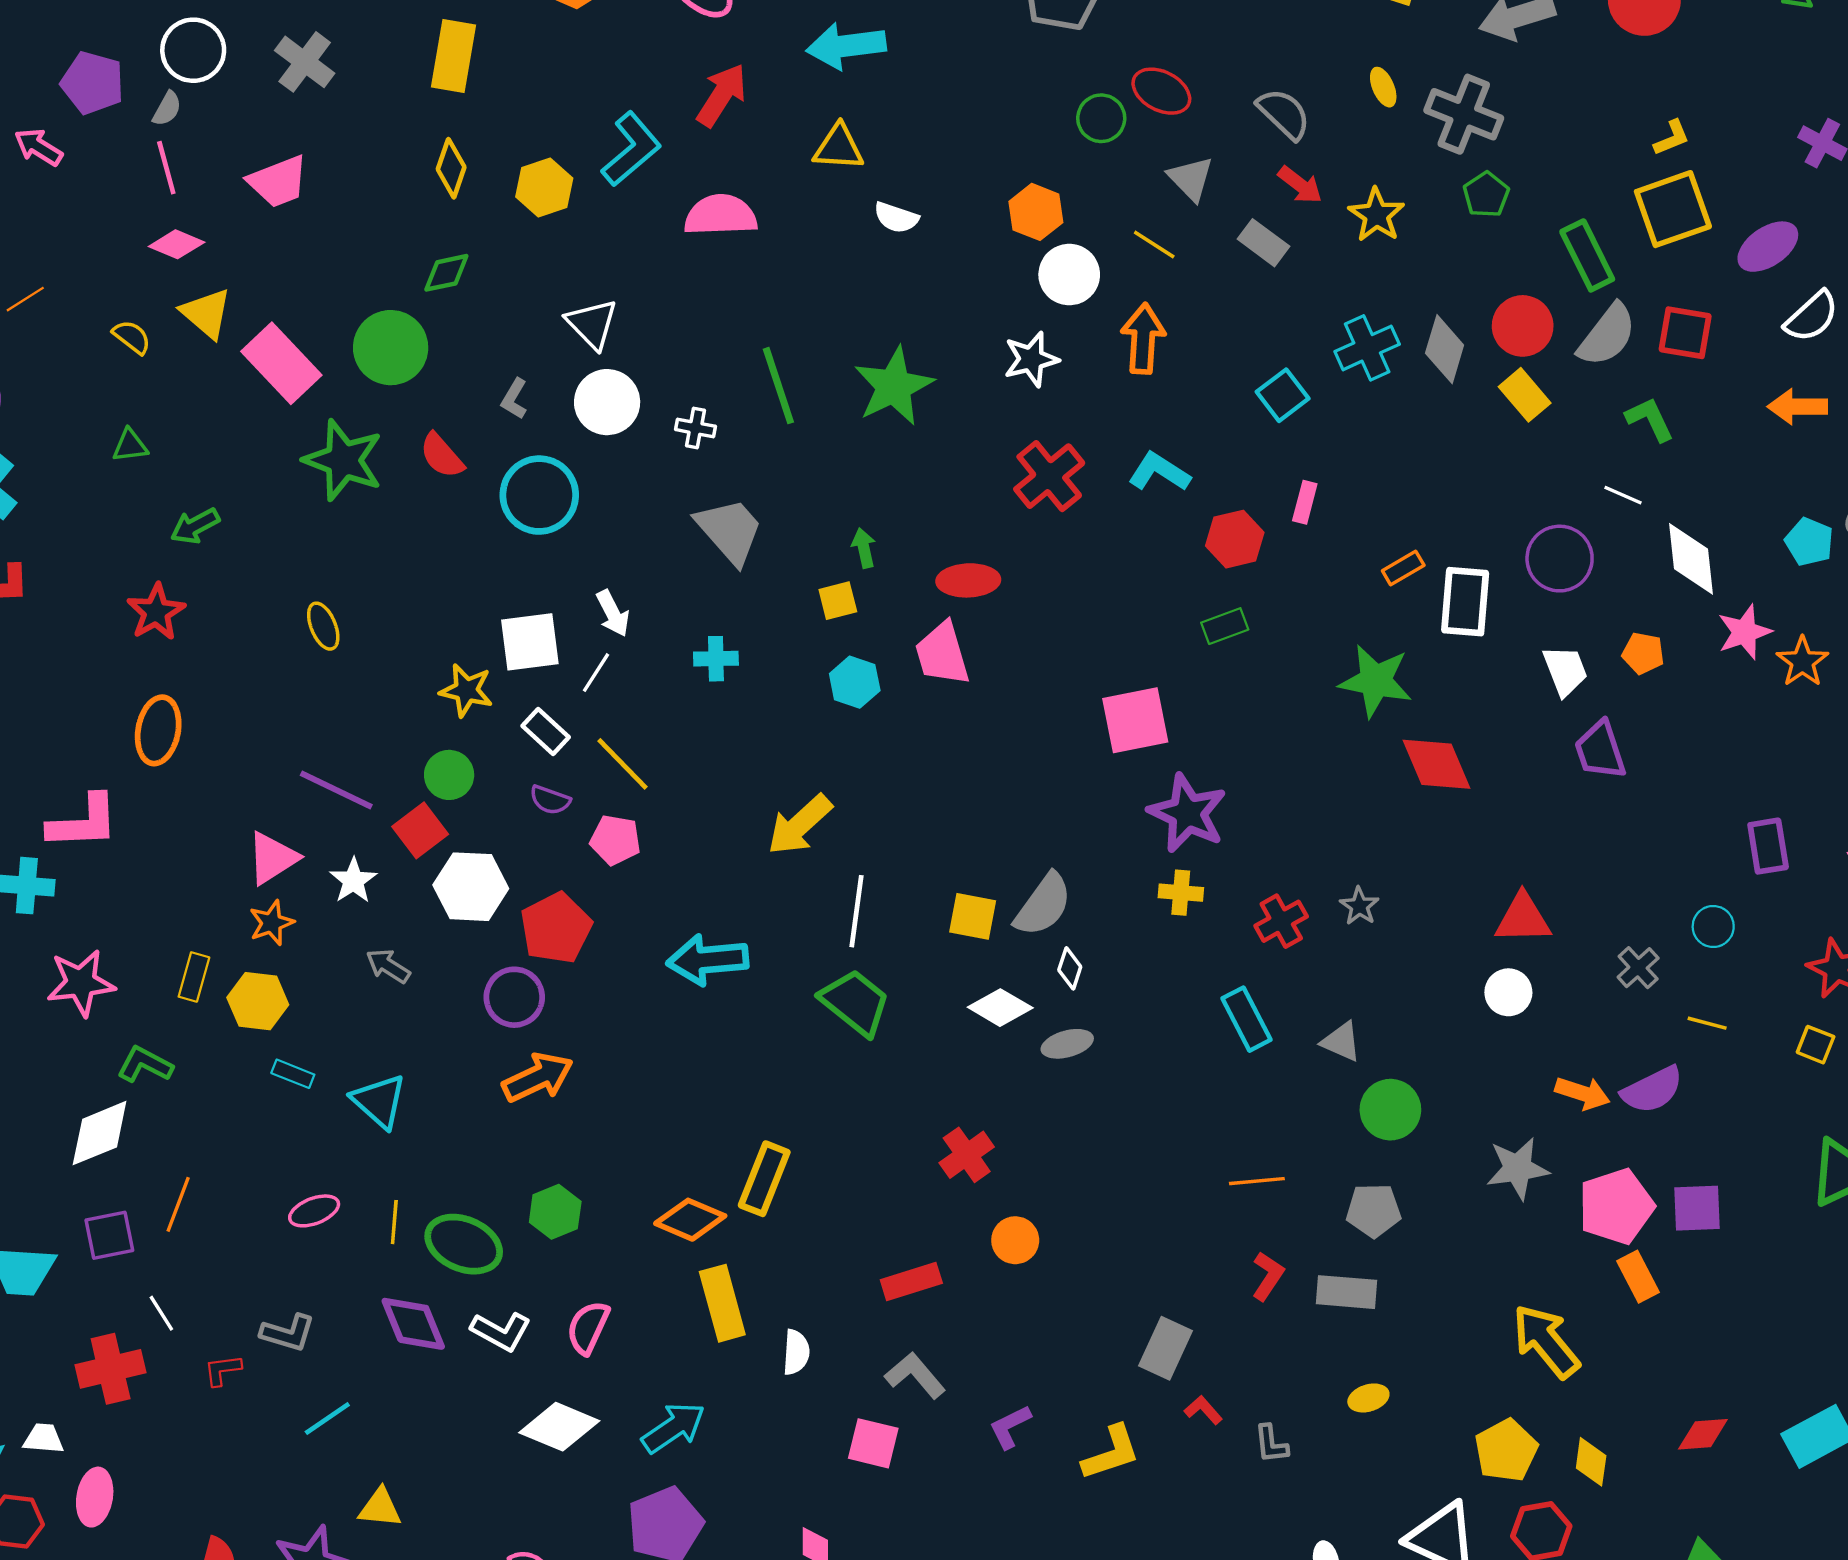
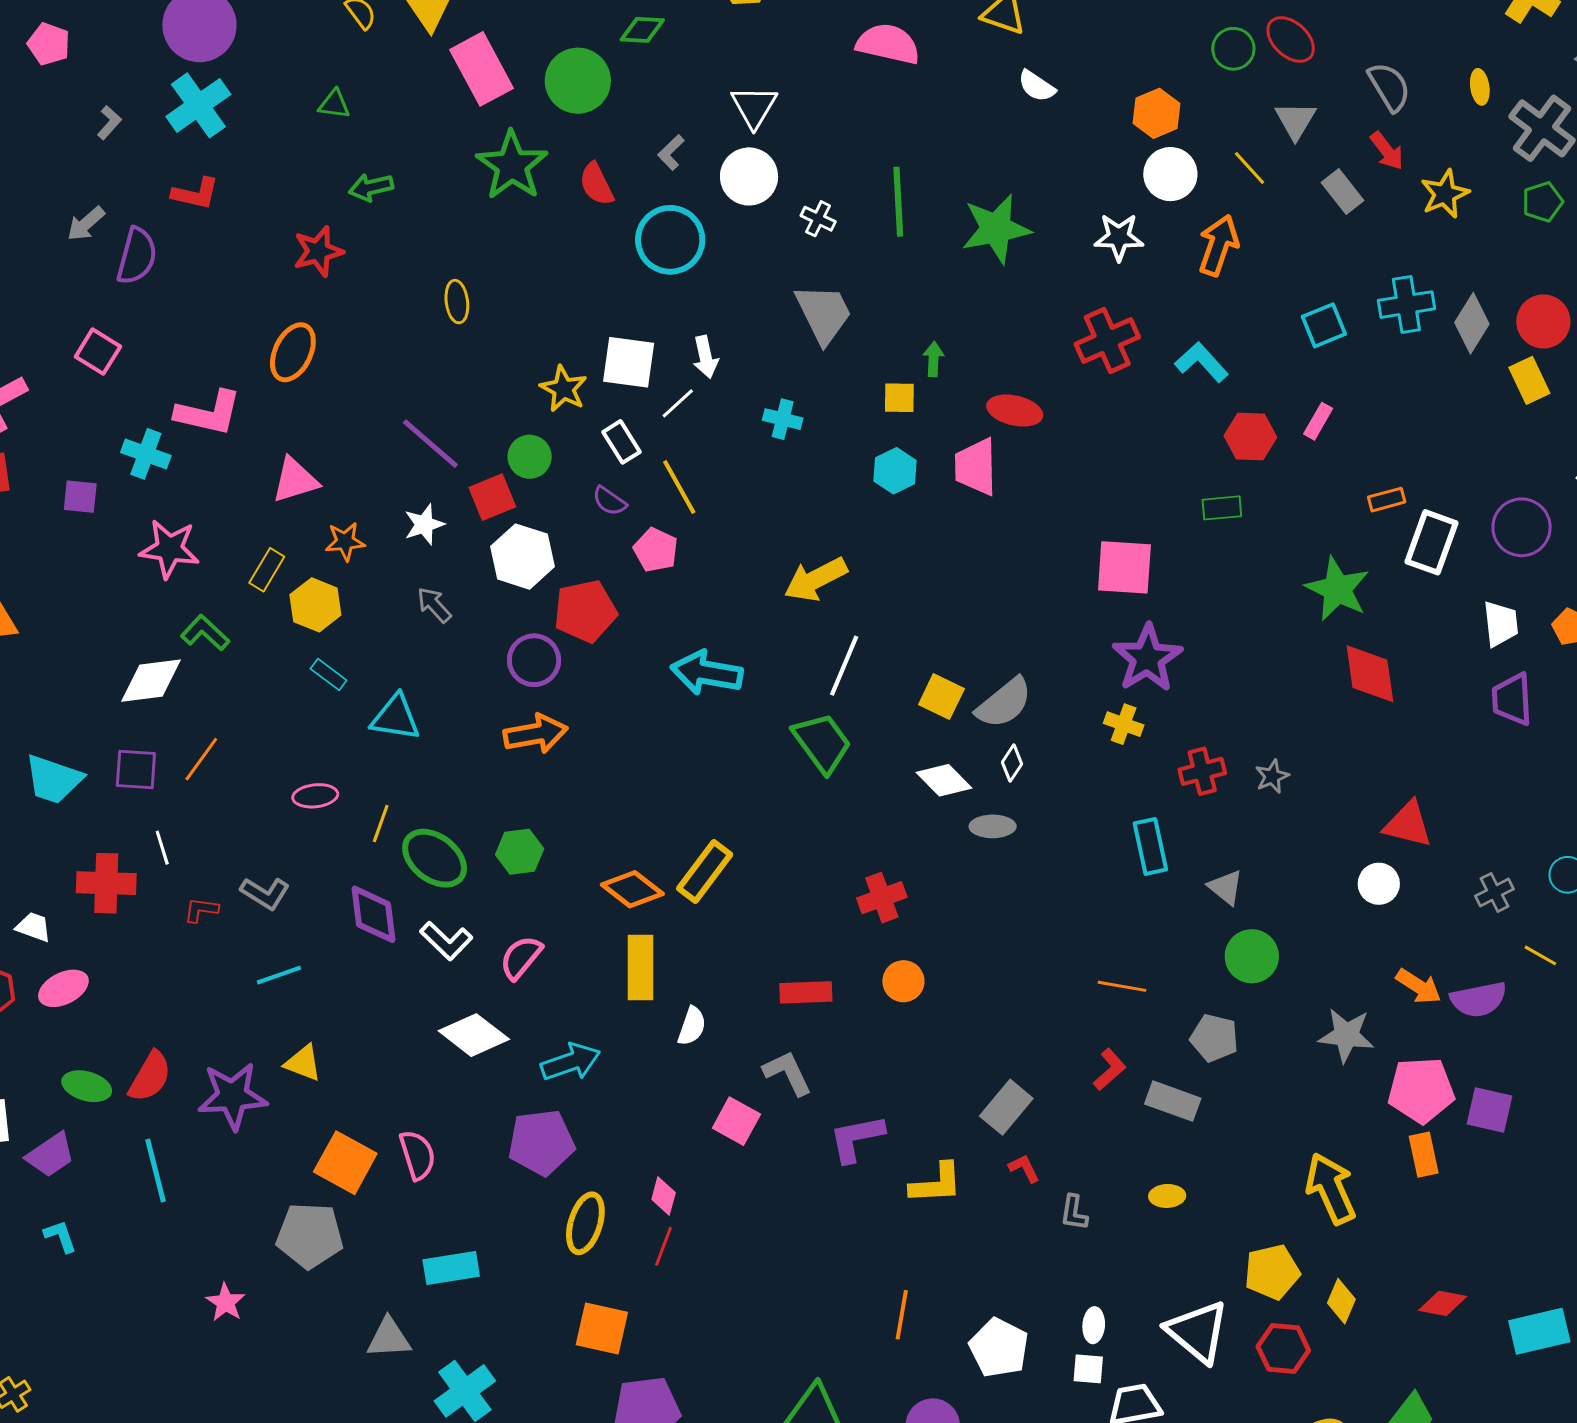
pink triangle: (272, 858) -> (295, 480), moved
cyan triangle: (379, 1101) -> (396, 718), turned -48
purple L-shape: (1010, 1427) -> (856, 1138), size x1.4
pink ellipse: (95, 1497) -> (63, 988), turned 39

